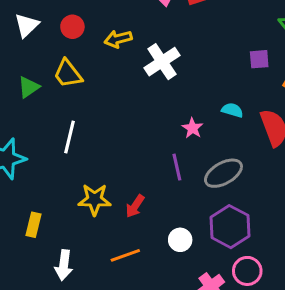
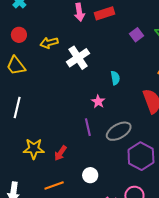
purple square: (259, 59) -> (136, 35), moved, turned -32
cyan semicircle: (232, 110) -> (115, 78), moved, turned 64
purple hexagon: (230, 227) -> (141, 156), moved

